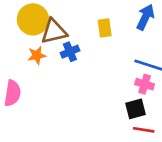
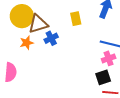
pink cross: (145, 84) -> (109, 58), turned -32

